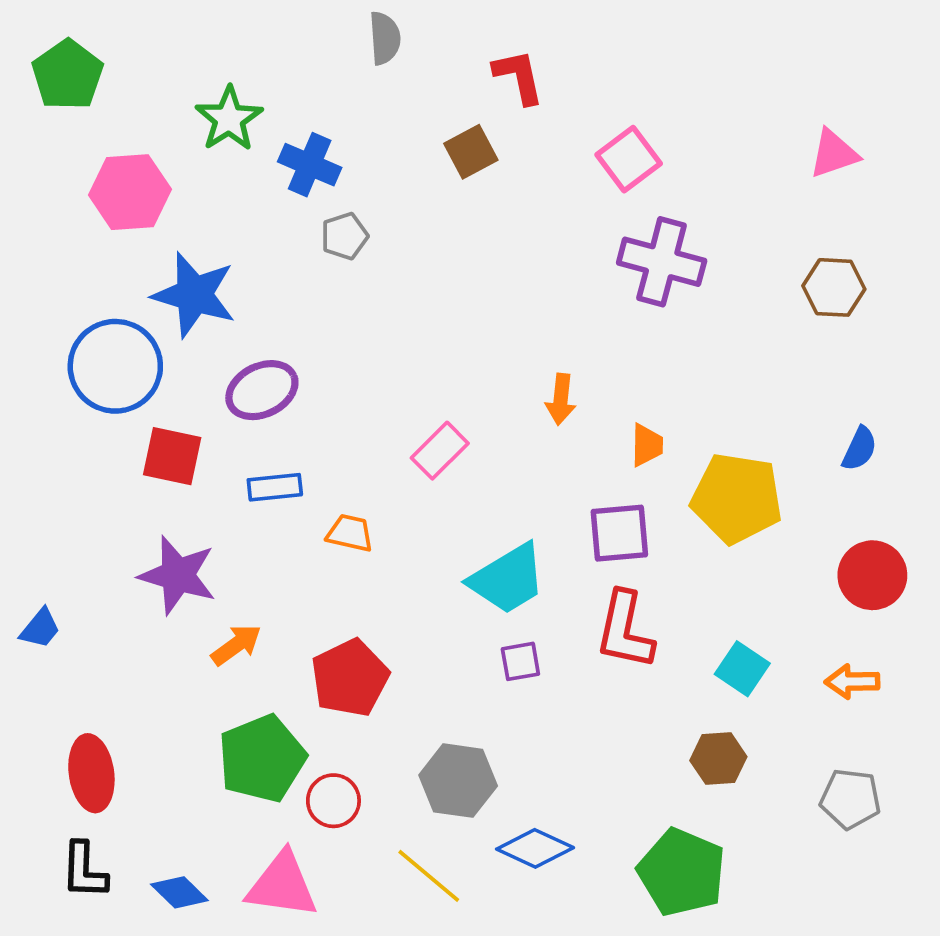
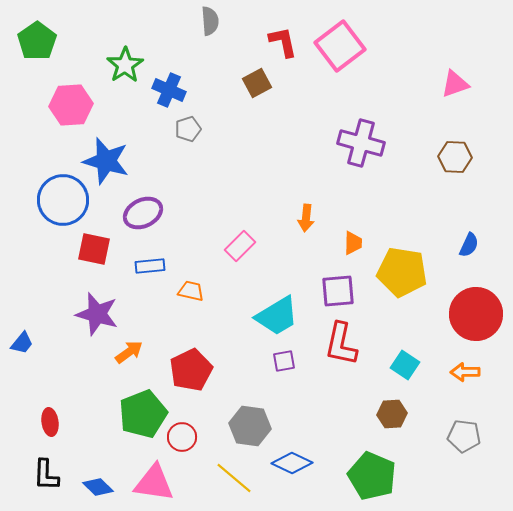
pink square: (629, 159) -> (340, 46), moved, size x1.4
red circle: (872, 575) -> (476, 314), size x1.4
red ellipse: (91, 773) -> (50, 422), size x0.7

